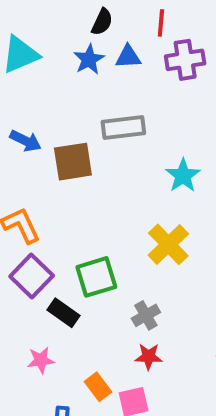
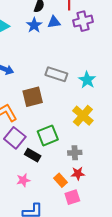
gray rectangle: (123, 127) -> (56, 74), moved, turned 30
brown square: (73, 162) -> (33, 97), moved
gray cross: (146, 315) -> (75, 153), turned 32
orange rectangle: (98, 387) -> (61, 180), moved

